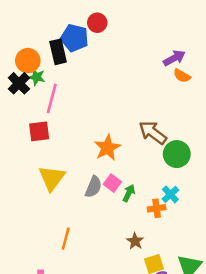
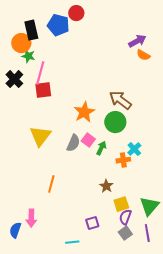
black rectangle: (58, 52) -> (31, 30), moved
black cross: (19, 83) -> (14, 79), moved
red square: (39, 131) -> (43, 90), moved
green circle: (177, 154) -> (115, 122), moved

